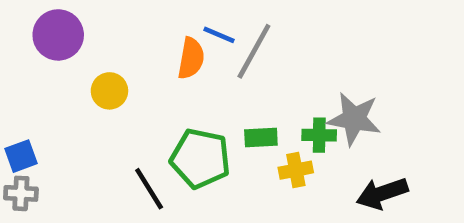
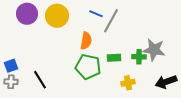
orange semicircle: (191, 58) -> (86, 41), moved
yellow circle: (109, 91) -> (57, 16), moved, size x1.5
yellow cross: (296, 170) -> (128, 83), moved
black line: (149, 189) -> (40, 80), moved

